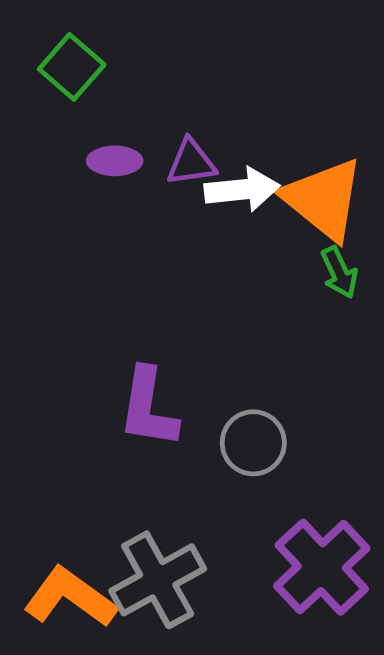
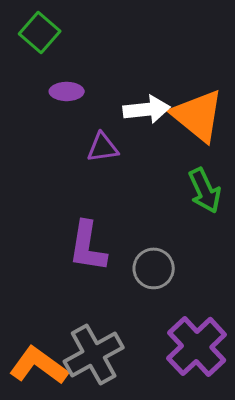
purple triangle: (191, 162) -> (103, 147), moved
green arrow: (339, 272) -> (205, 190), moved, size x1.4

